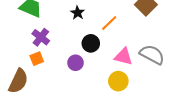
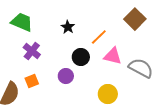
pink triangle: (123, 57) -> (113, 56), moved
orange square: (37, 59) -> (32, 81), moved

